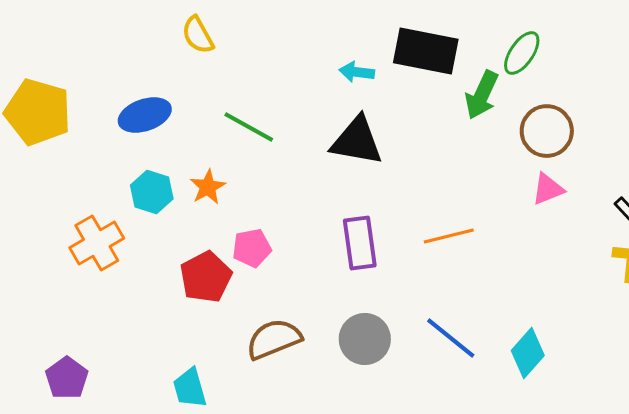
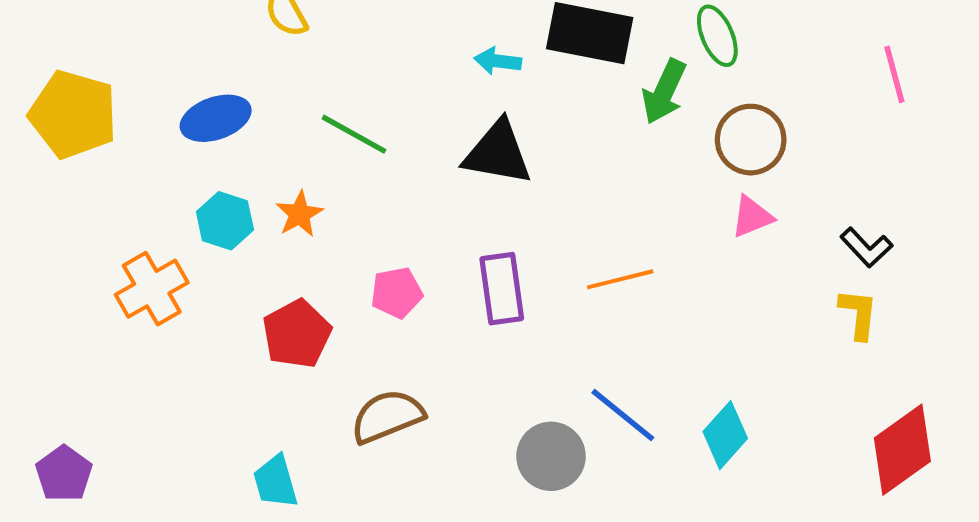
green ellipse: (522, 53) -> (717, 36), turned -57
pink pentagon: (252, 248) -> (397, 293), moved
gray circle: (365, 339) -> (551, 456), moved
purple pentagon: (67, 378) -> (64, 474), moved

